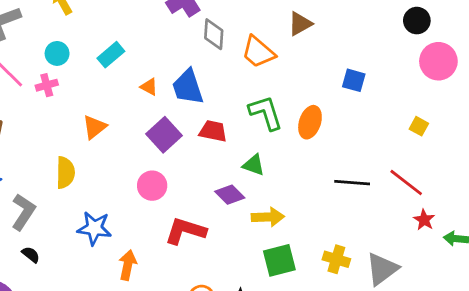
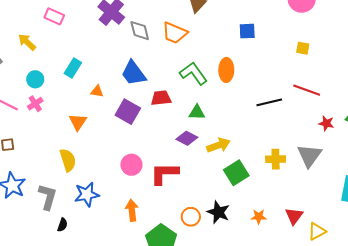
orange triangle: (149, 87) -> (97, 91), moved
pink circle: (152, 186) -> (131, 165), moved
red star: (424, 220) -> (326, 123), moved
blue star: (94, 228) -> (87, 194), moved
black semicircle: (31, 255) -> (62, 225), turned 88

